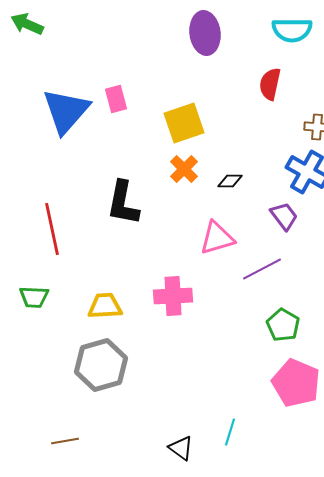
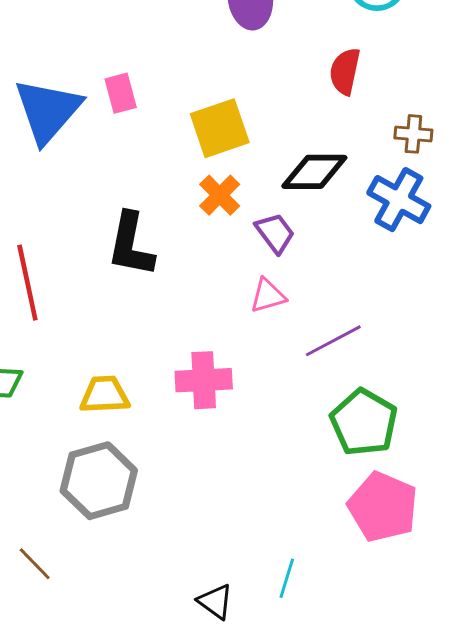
black diamond: (230, 181) -> (314, 172), moved, size x1.8
purple trapezoid: (284, 216) -> (275, 233), moved
pink triangle: (217, 238) -> (268, 296), size x0.7
green pentagon: (283, 325) -> (364, 422), size x1.4
brown line: (65, 441) -> (35, 564), moved, turned 56

